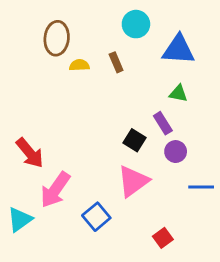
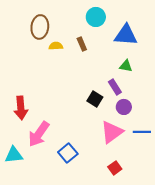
red arrow: (30, 153) -> (21, 108), turned 35
pink triangle: (133, 181) -> (112, 132), moved
cyan triangle: (20, 219) -> (14, 155), turned 30

